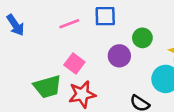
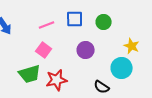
green circle: (142, 38) -> (104, 22), moved
pink square: (74, 64) -> (44, 50), moved

